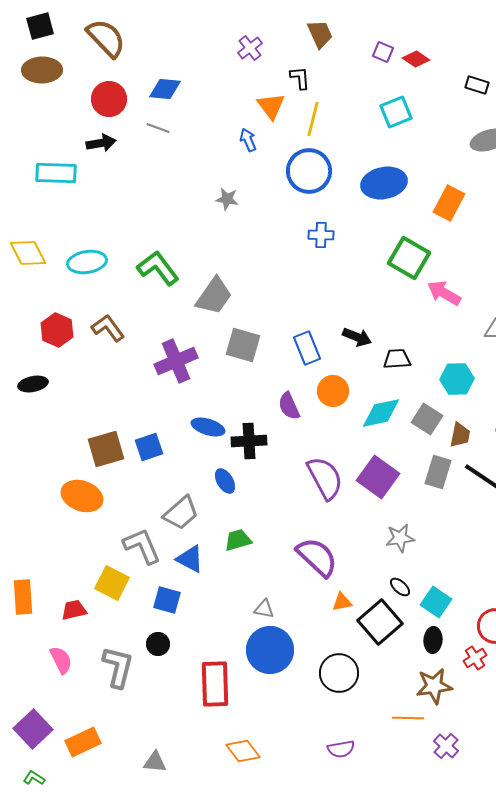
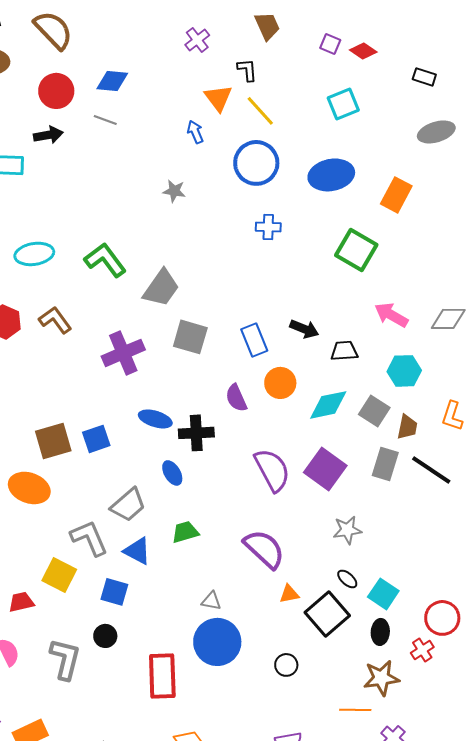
yellow line: (313, 119) -> (260, 111), turned -56
pink arrow: (444, 293) -> (391, 315), moved
black circle: (339, 673) -> (286, 665), size x0.6

